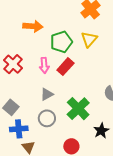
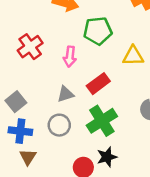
yellow triangle: (89, 39) -> (133, 56), moved, turned 36
red rectangle: (65, 67) -> (98, 84), moved
black star: (101, 131) -> (107, 157), moved

